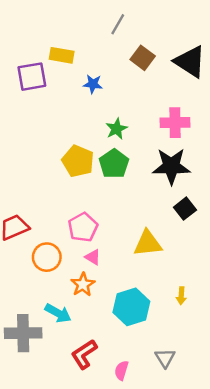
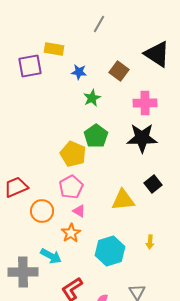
brown square: (143, 58) -> (119, 71), moved
green star: (116, 129) -> (92, 98), moved
yellow pentagon: (78, 161) -> (73, 154), moved
black square: (185, 209) -> (153, 184), moved

